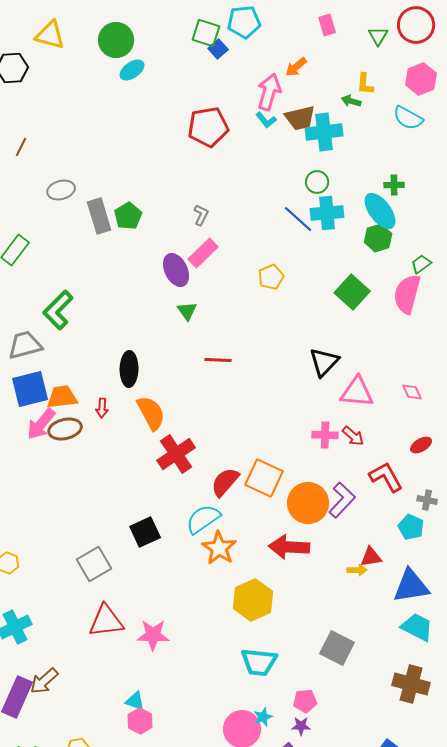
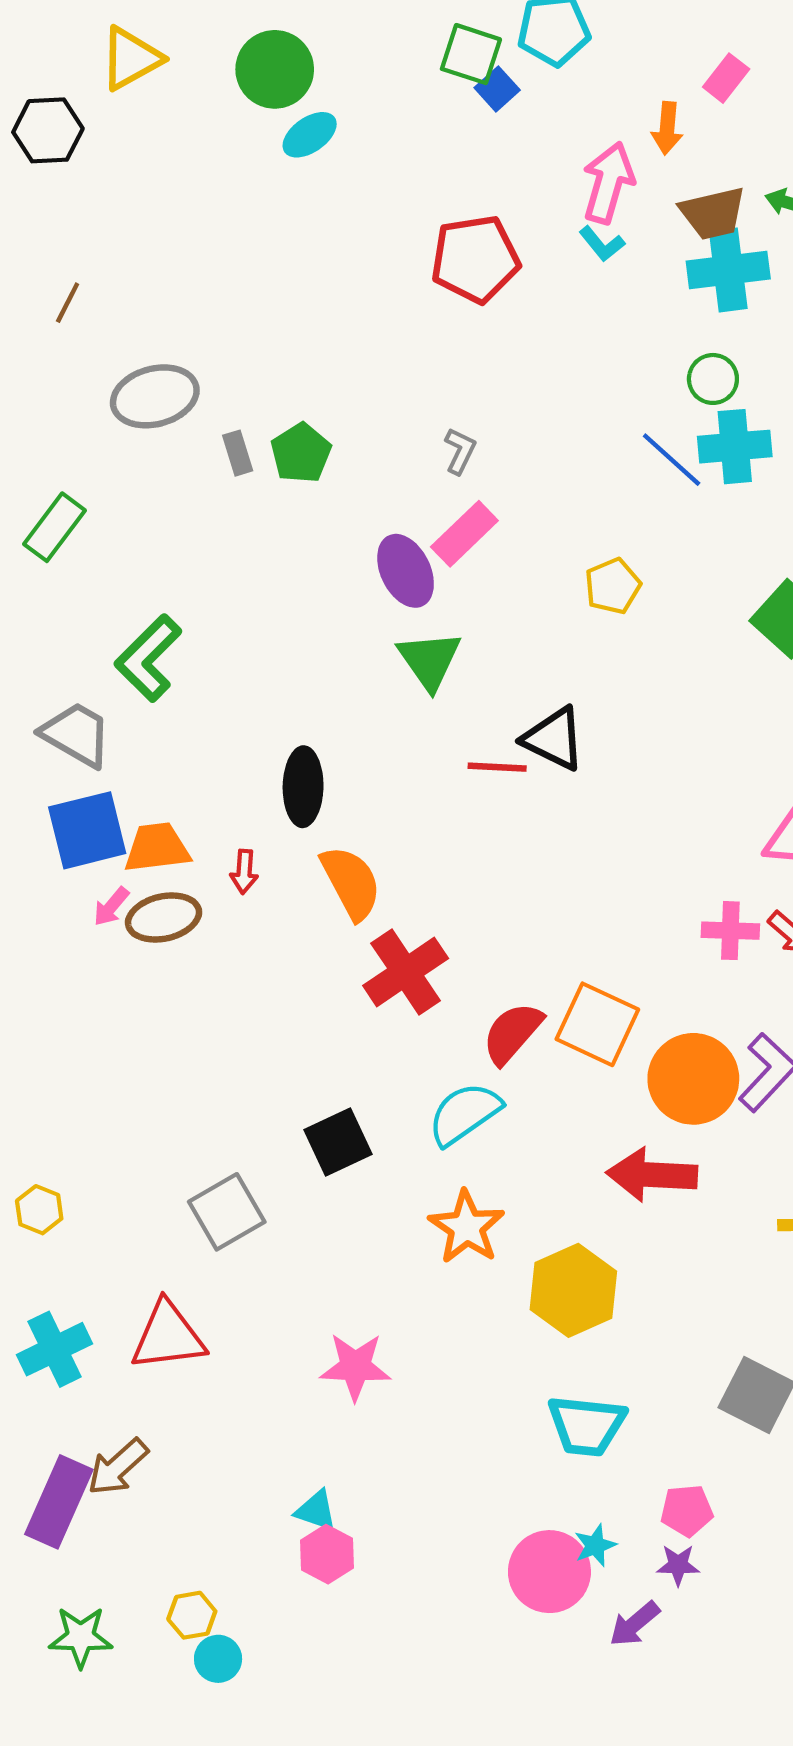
pink rectangle: (327, 25) -> (726, 78), moved, turned 55
yellow triangle: (50, 35) -> (131, 58), turned -44
orange arrow: (296, 67) -> (667, 128), turned -45
brown trapezoid: (300, 118) -> (713, 213), moved
gray ellipse: (61, 190) -> (155, 396), size x1.4
gray rectangle: (99, 216) -> (238, 453), size x0.6
green triangle: (187, 311) -> (430, 660), size x1.5
gray trapezoid: (25, 345) -> (76, 734), turned 45
black triangle: (324, 362) -> (554, 739), moved, turned -48
pink arrow: (41, 424) -> (111, 907), size x0.6
orange star: (219, 548) -> (467, 1227), moved
red triangle: (106, 621) -> (168, 1336), moved

